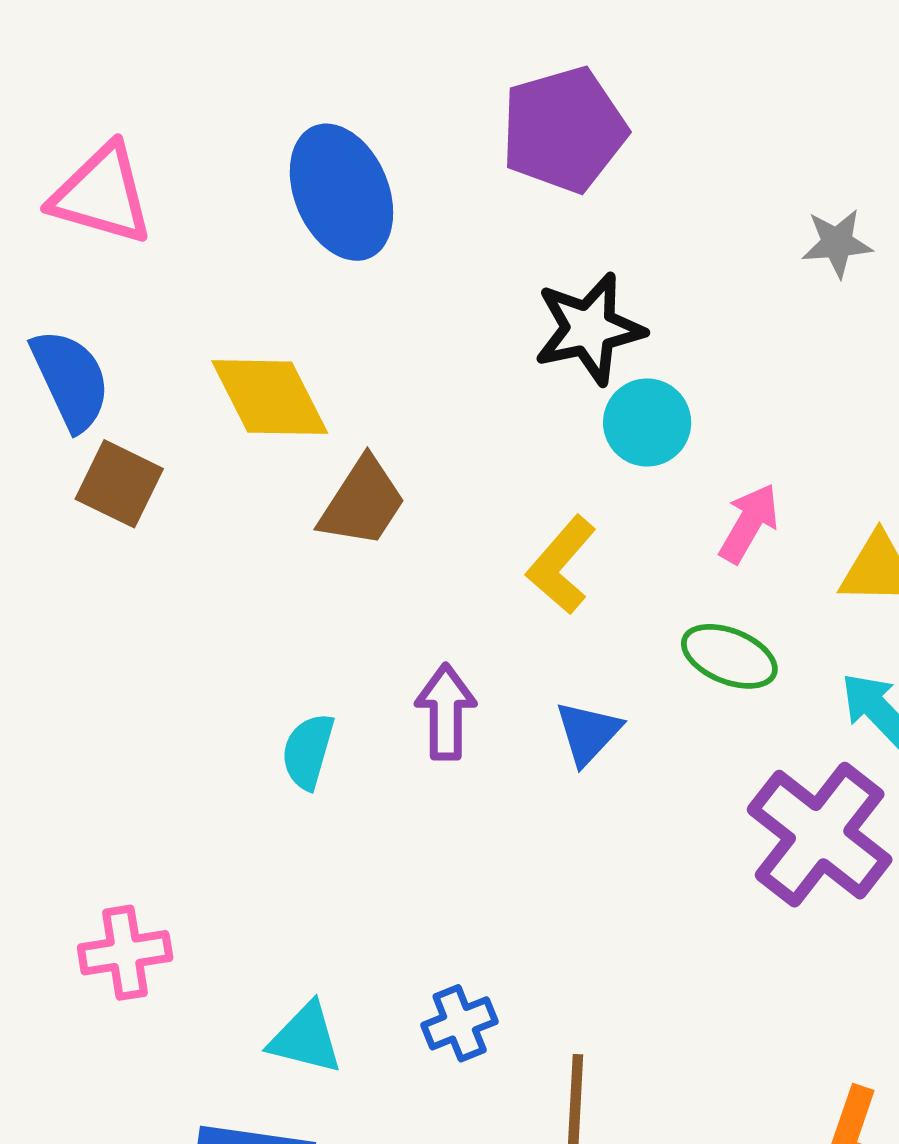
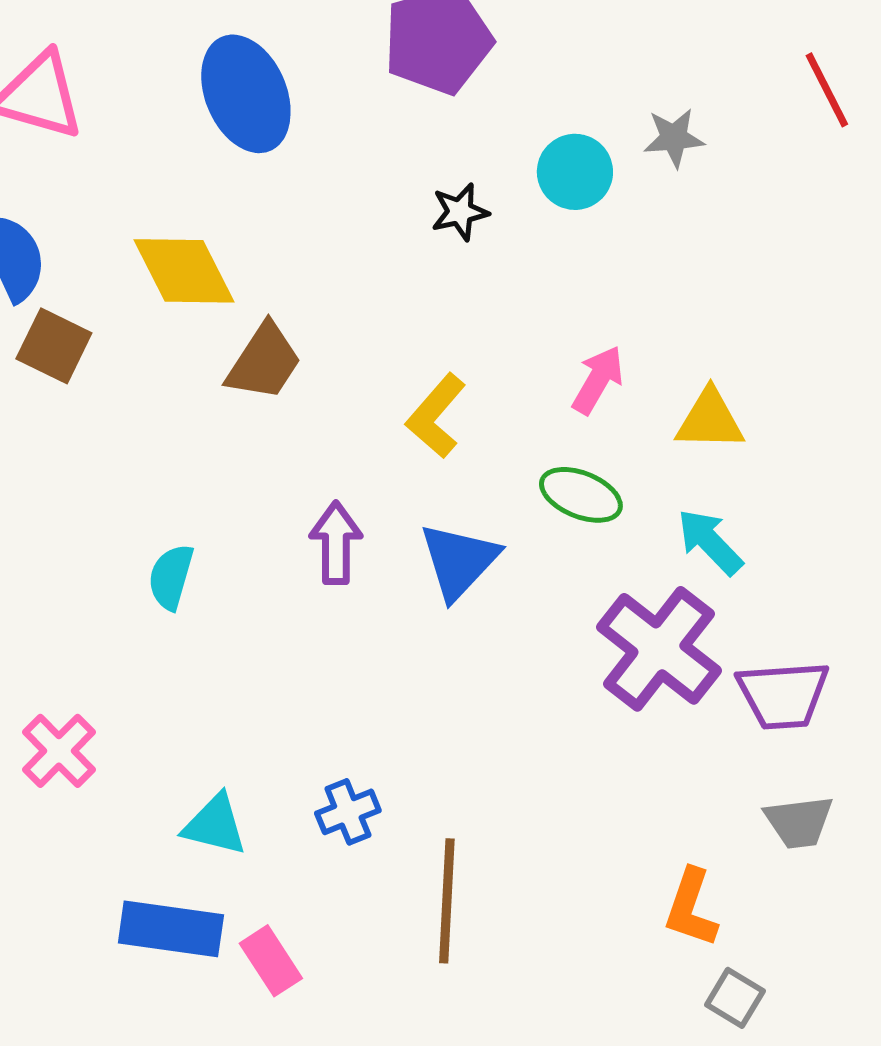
black star: (589, 329) -> (460, 212), size x0.6
cyan circle: (647, 423) -> (575, 172), moved
blue triangle: (588, 733) -> (459, 561), size x1.4
cyan semicircle: (308, 751) -> (171, 577), moved
pink cross: (125, 953) -> (59, 751), turned -36

